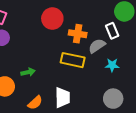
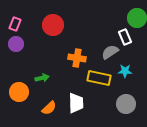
red circle: (52, 19) -> (53, 25), moved
orange cross: (78, 34) -> (77, 58), moved
yellow rectangle: (73, 60) -> (99, 78), moved

